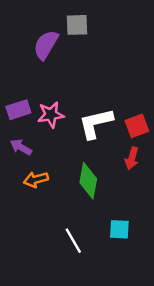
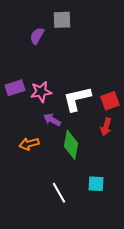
purple semicircle: (46, 45) -> (37, 36), size x0.7
purple arrow: (21, 147) -> (52, 120), moved

